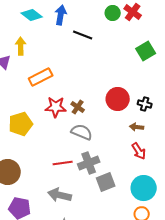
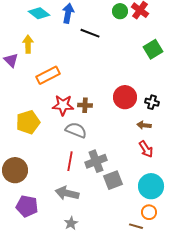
brown cross: (78, 107) -> (85, 105), turned -32
gray semicircle: (82, 132) -> (76, 130), moved
red line: (63, 163) -> (70, 161), turned -72

